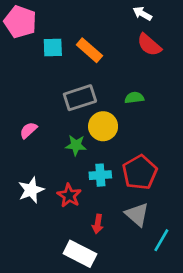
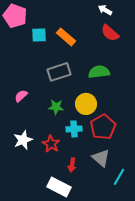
green semicircle: (134, 98) -> (99, 72), size x1.5
yellow circle: (103, 126) -> (86, 104), moved

